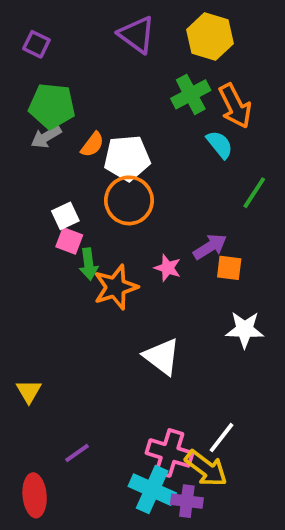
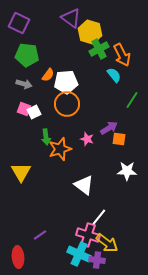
yellow hexagon: (210, 37) -> (90, 32), moved
purple square: (36, 44) -> (19, 23), size x1.5
gray arrow: (46, 137) -> (24, 84), moved, turned -133
pink square: (69, 241) -> (24, 109), moved
yellow triangle: (29, 391) -> (21, 172), moved, size x1.5
white line: (222, 438) -> (99, 217), moved

